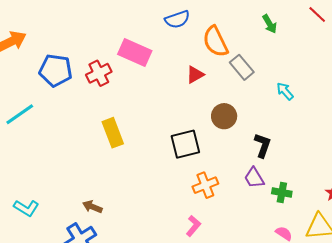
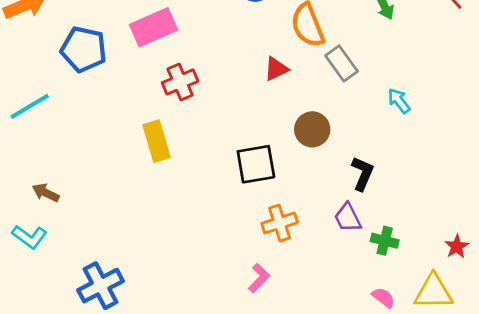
pink rectangle: (135, 52) -> (154, 27), moved, turned -52
red cross: (99, 73) -> (180, 82), moved
brown arrow: (92, 207) -> (46, 193), moved

